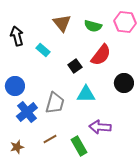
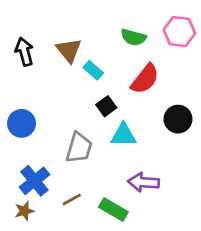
brown triangle: (62, 23) -> (69, 50), moved
cyan rectangle: (43, 50) -> (93, 70), moved
black square: (75, 66) -> (106, 106), moved
blue cross: (27, 112) -> (34, 181), moved
green rectangle: (79, 146) -> (113, 210), turned -30

